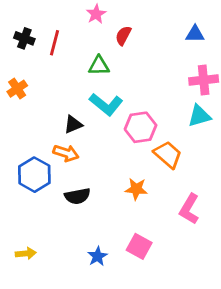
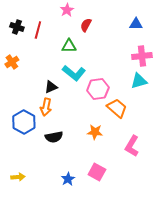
orange arrow: (66, 153) -> (46, 107), turned 84

